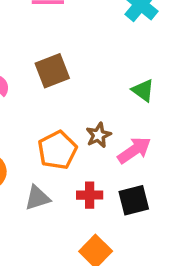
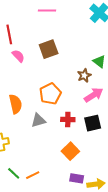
brown star: (98, 135) -> (84, 75), moved

